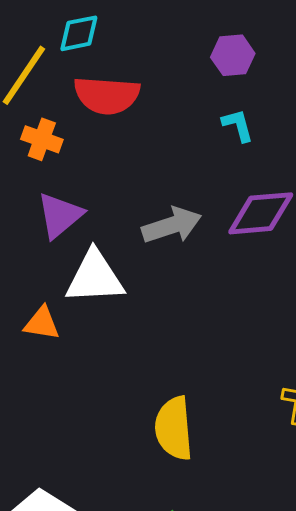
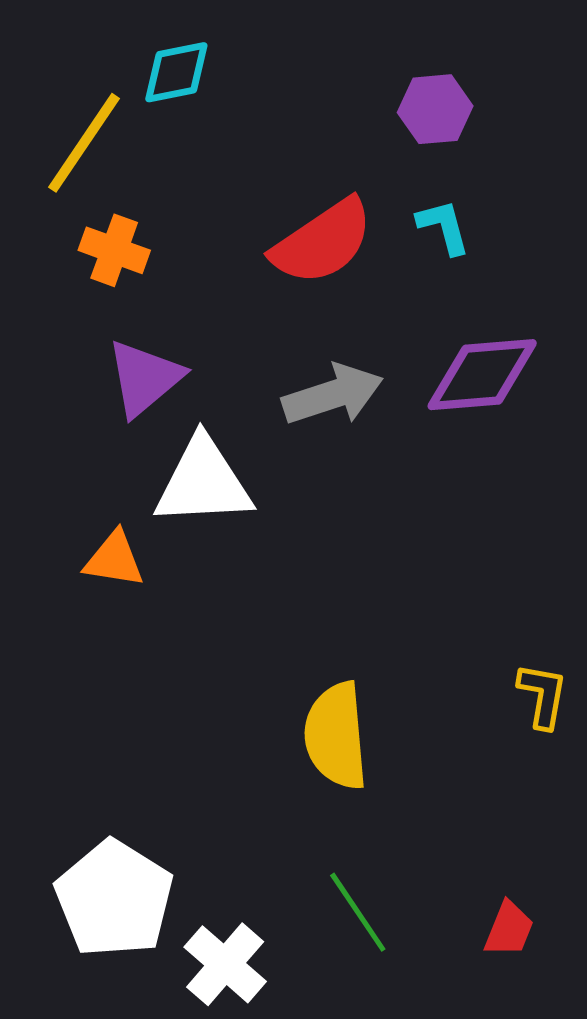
red semicircle: (107, 95) -> (323, 242), moved, turned -38

